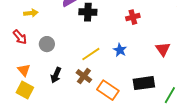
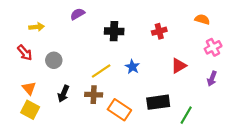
black cross: (88, 12) -> (114, 31), moved
red cross: (133, 17) -> (159, 31), moved
red triangle: (163, 49) -> (179, 66), turned 35
brown cross: (84, 76) -> (94, 95), turned -35

